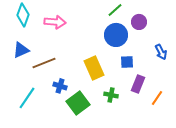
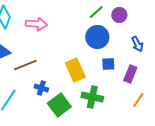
purple circle: (139, 22) -> (119, 15), moved
blue arrow: (161, 52) -> (137, 44), moved
purple rectangle: (138, 84) -> (130, 74), moved
green cross: (111, 95) -> (92, 97), size x1.5

